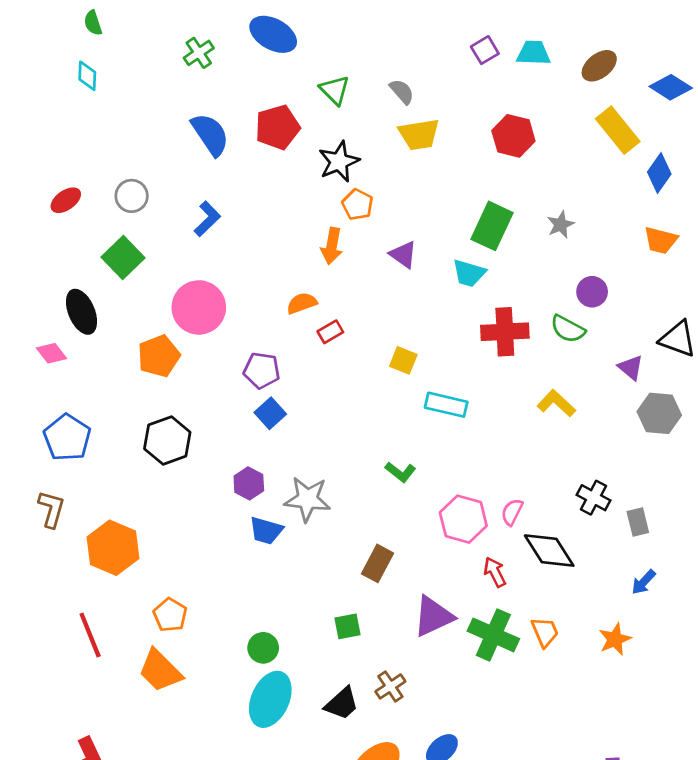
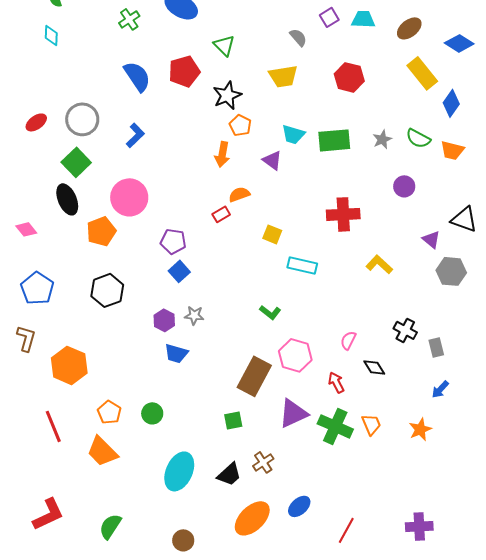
gray semicircle: (402, 92) -> (298, 37), moved
gray circle: (132, 196) -> (82, 119), size x1.4
green rectangle: (492, 226) -> (334, 140), turned 60
cyan trapezoid: (469, 273) -> (293, 134), moved
orange semicircle: (302, 303) -> (239, 194), moved
black ellipse: (82, 312) -> (67, 199), moved
green semicircle: (568, 329) -> (418, 138), moved
gray star: (307, 499) -> (194, 315), moved, size x0.6
pink hexagon: (463, 519) -> (295, 355), moved
black diamond: (549, 551) -> (374, 367), size x0.6
brown rectangle: (378, 563) -> (254, 376), size x1.5
green circle: (263, 648) -> (152, 413), moved

